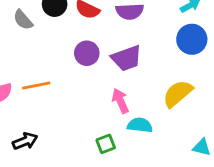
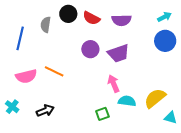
gray semicircle: (23, 20) -> (46, 25), turned 49
orange line: (36, 85) -> (54, 71), turned 36
yellow semicircle: (178, 94) -> (155, 98), moved

